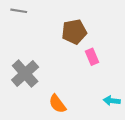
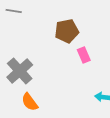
orange semicircle: (57, 104) -> (30, 102), moved

